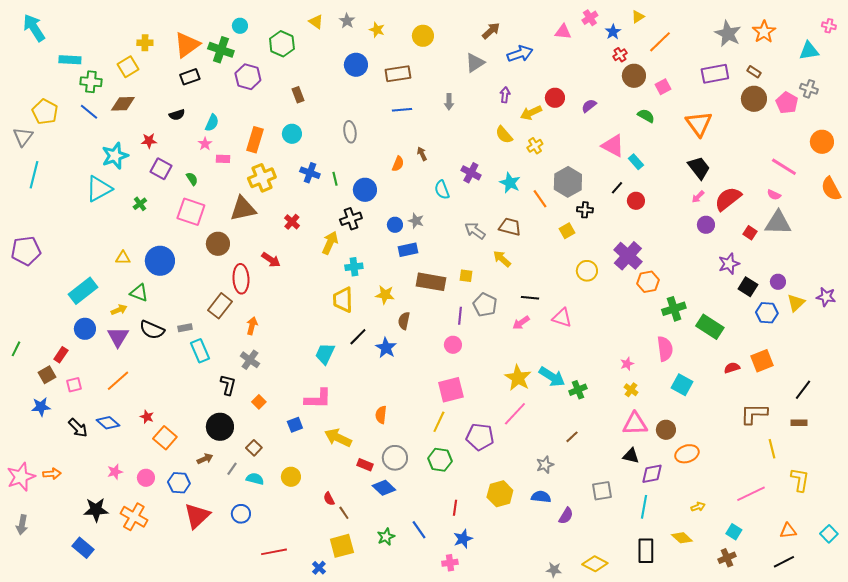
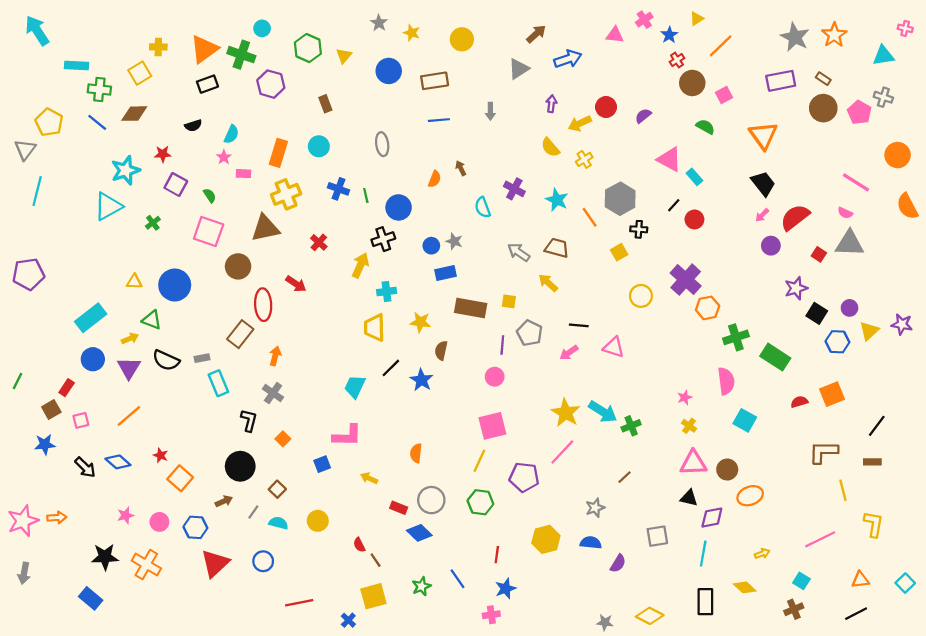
yellow triangle: (316, 22) -> (344, 56), moved, turned 35
yellow arrow: (338, 438) -> (369, 478), size x0.6

